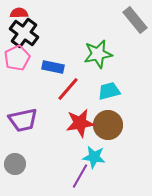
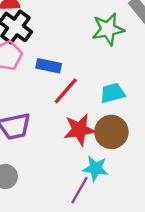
green star: (98, 54) -> (108, 29), moved

